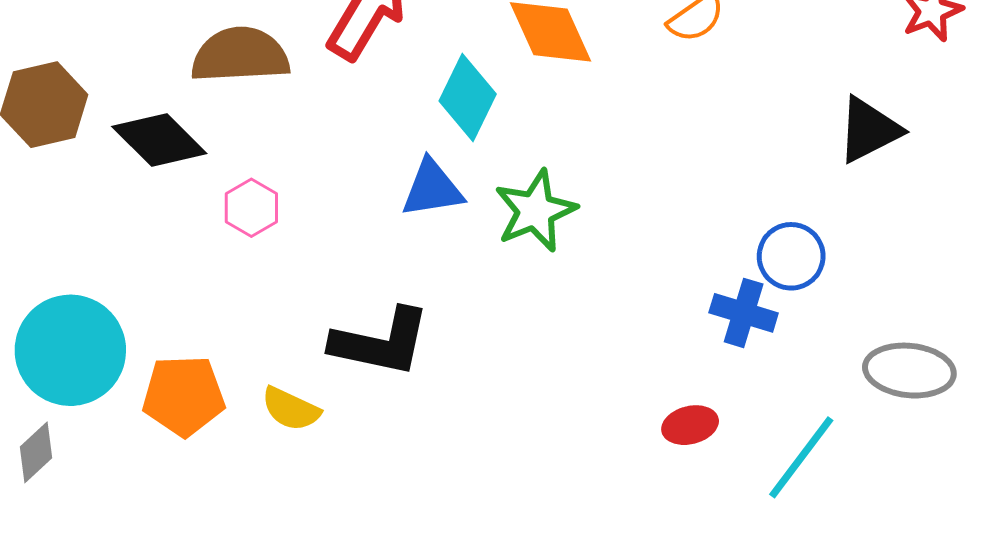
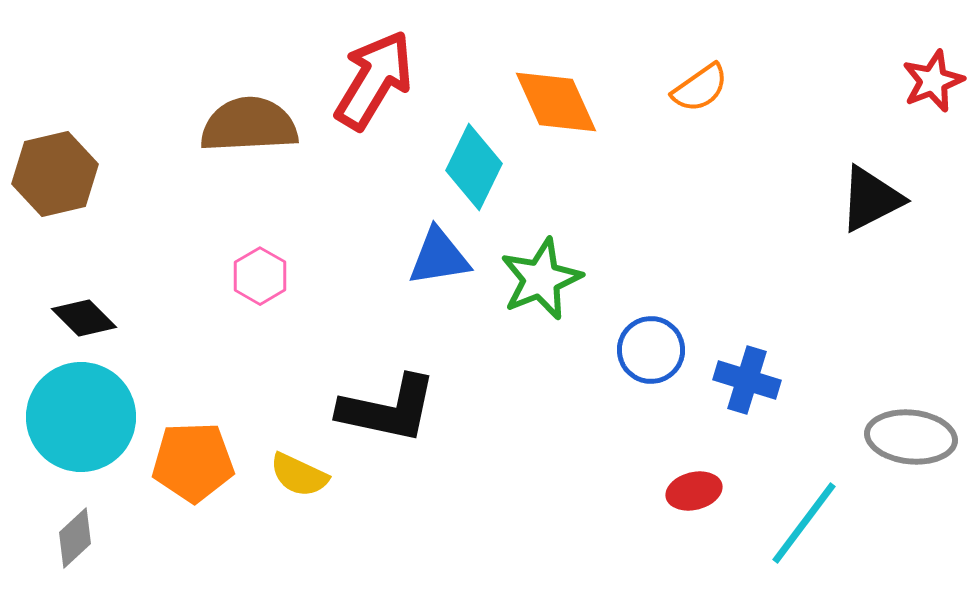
black diamond: (159, 140) -> (84, 318), moved, size x0.7
blue circle: (791, 256) -> (651, 350), moved
gray diamond: (36, 452) -> (75, 538), moved

